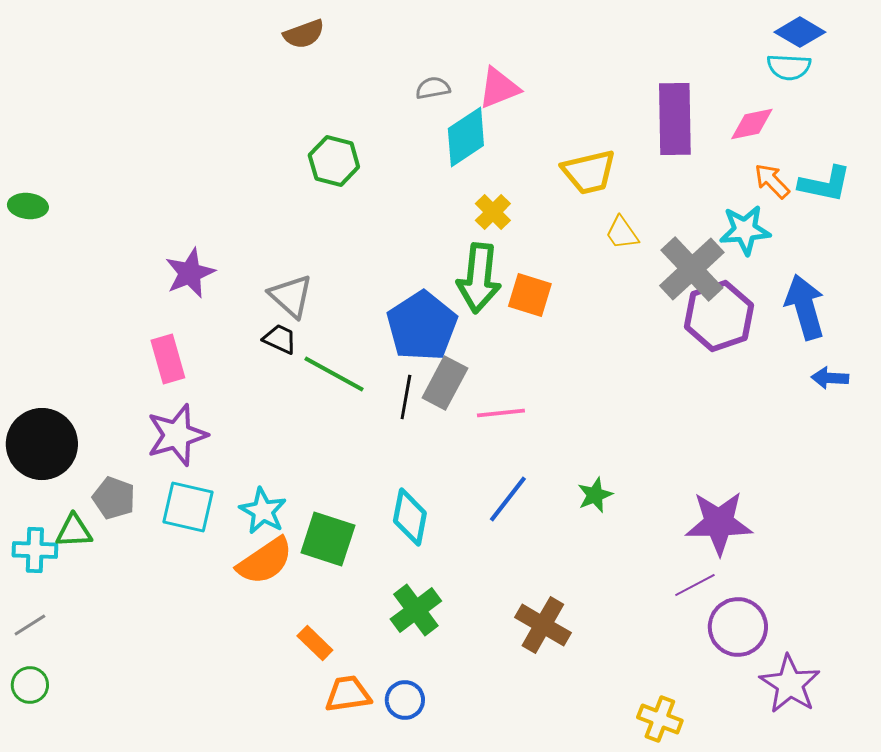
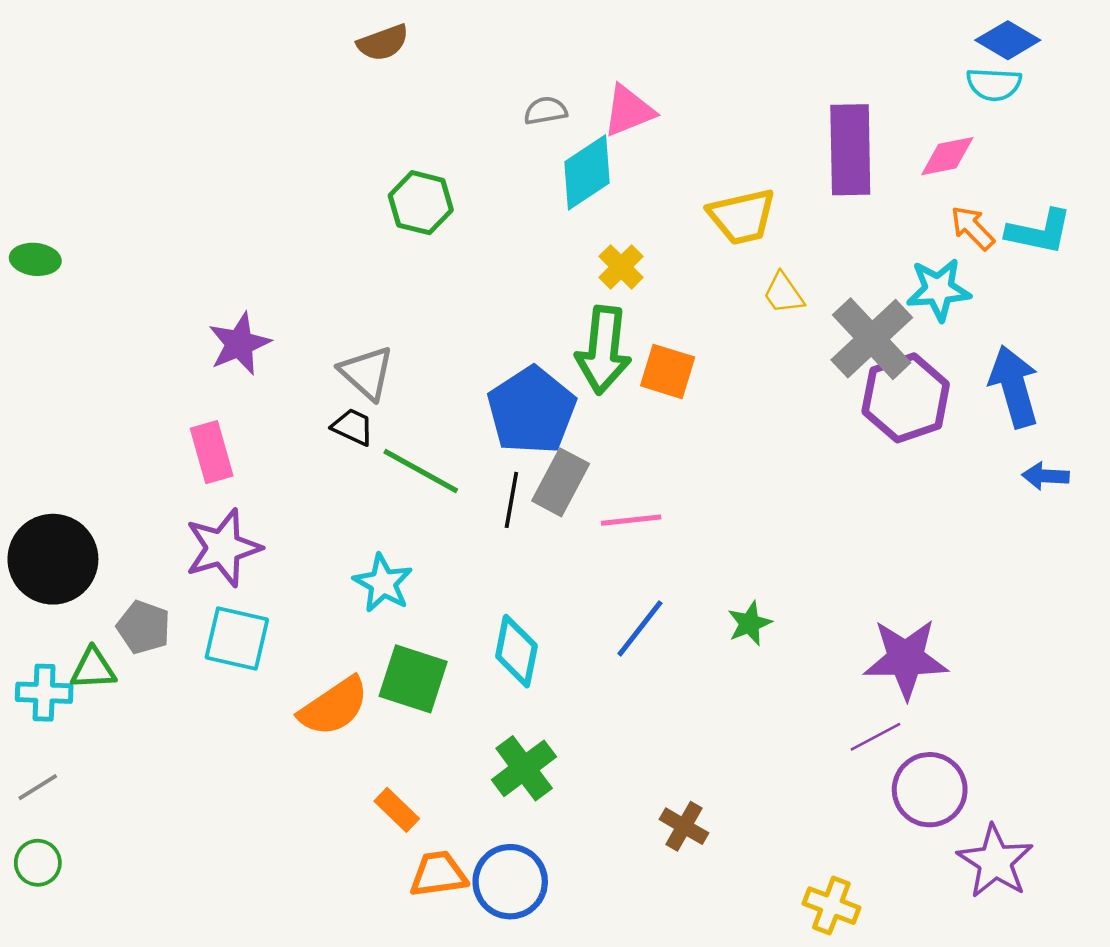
cyan star: (263, 511) -> (383, 583), moved
brown cross: (543, 625) -> (684, 826), moved, size x0.7
blue circle: (405, 700) -> (510, 882), size x1.5

